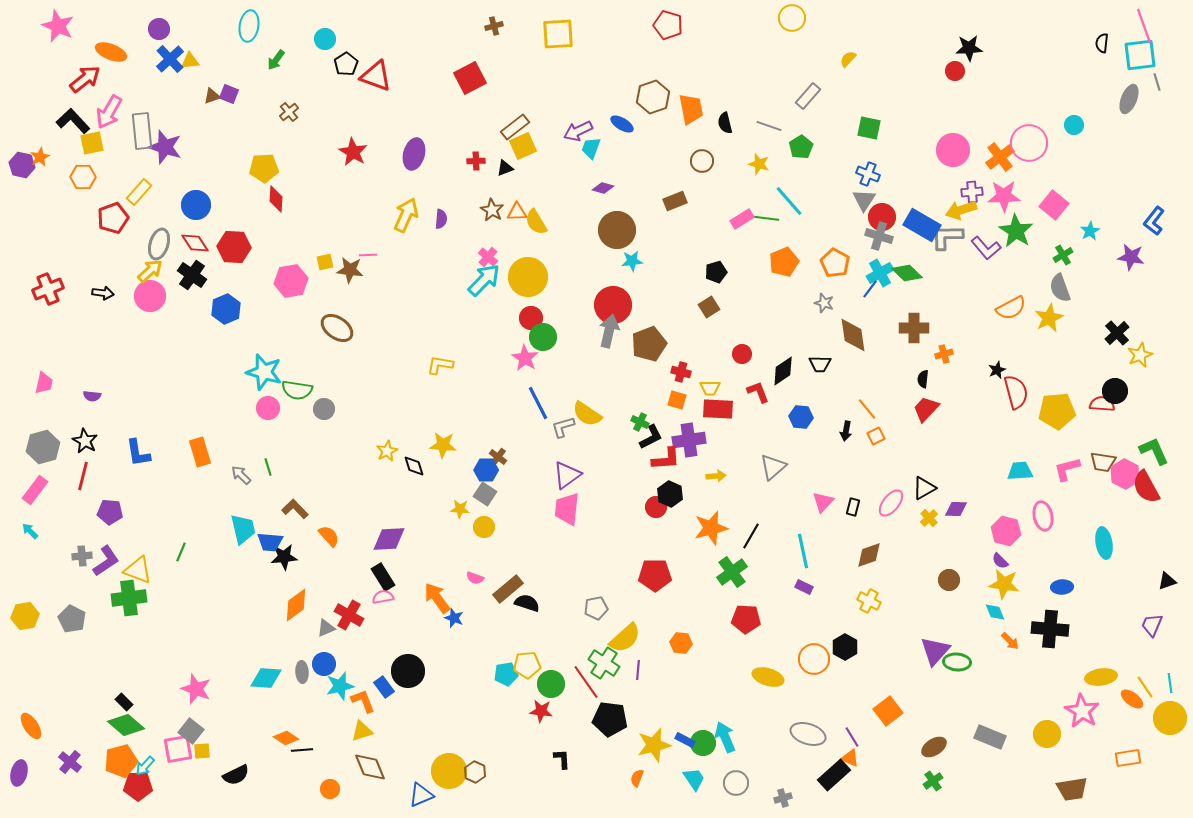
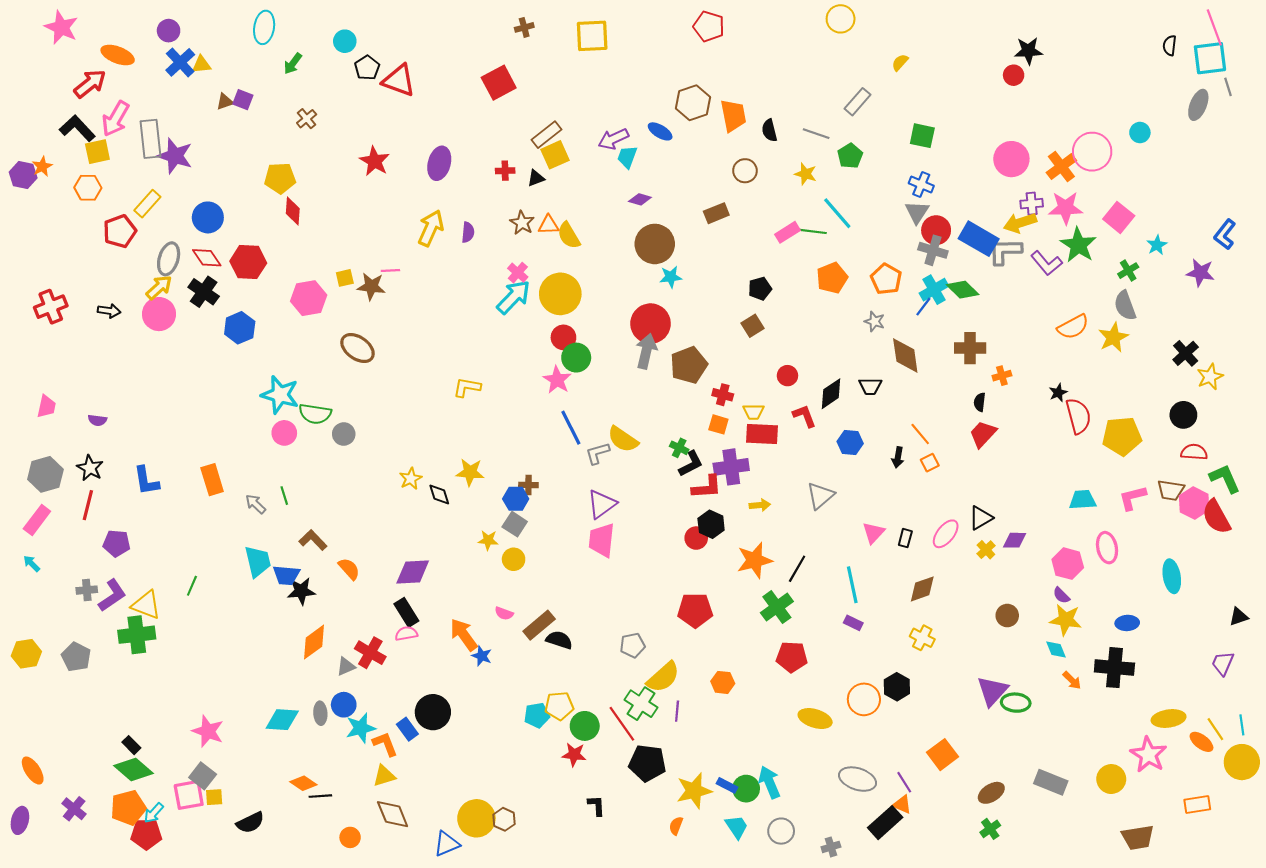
red semicircle: (1102, 404) -> (1194, 452), moved
brown cross: (498, 457) -> (528, 485), turned -36

